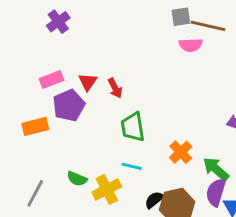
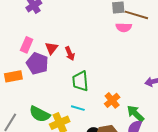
pink rectangle: (52, 79) -> (27, 45), turned -49
purple pentagon: (69, 105) -> (37, 63), turned -30
green semicircle: (77, 179) -> (40, 114), size x1.5

